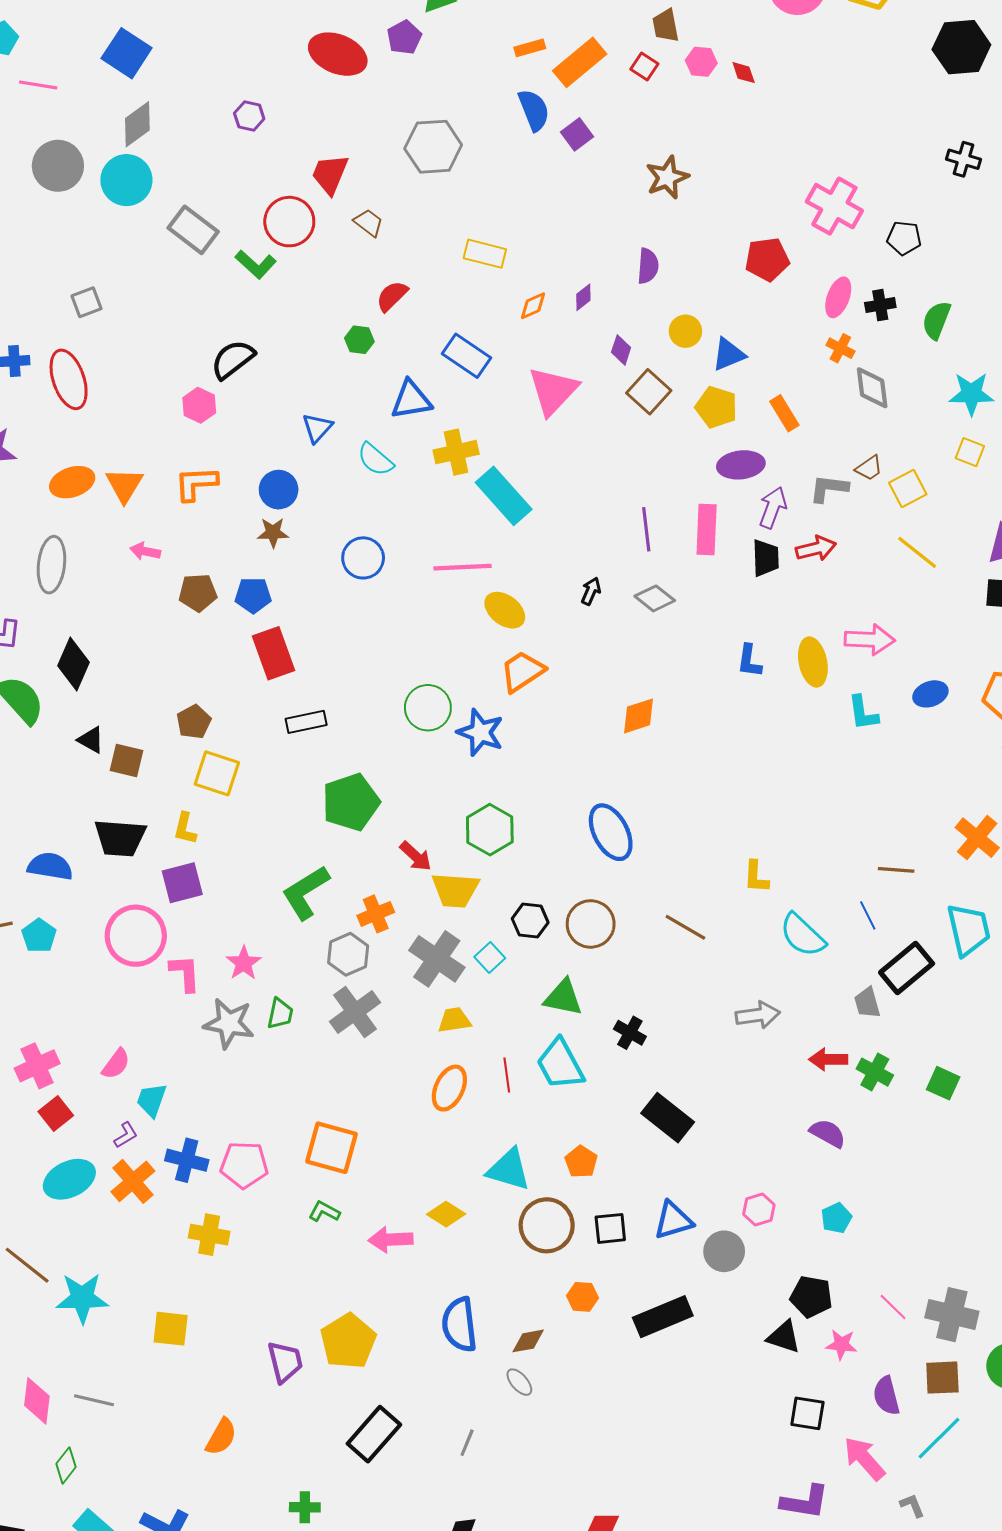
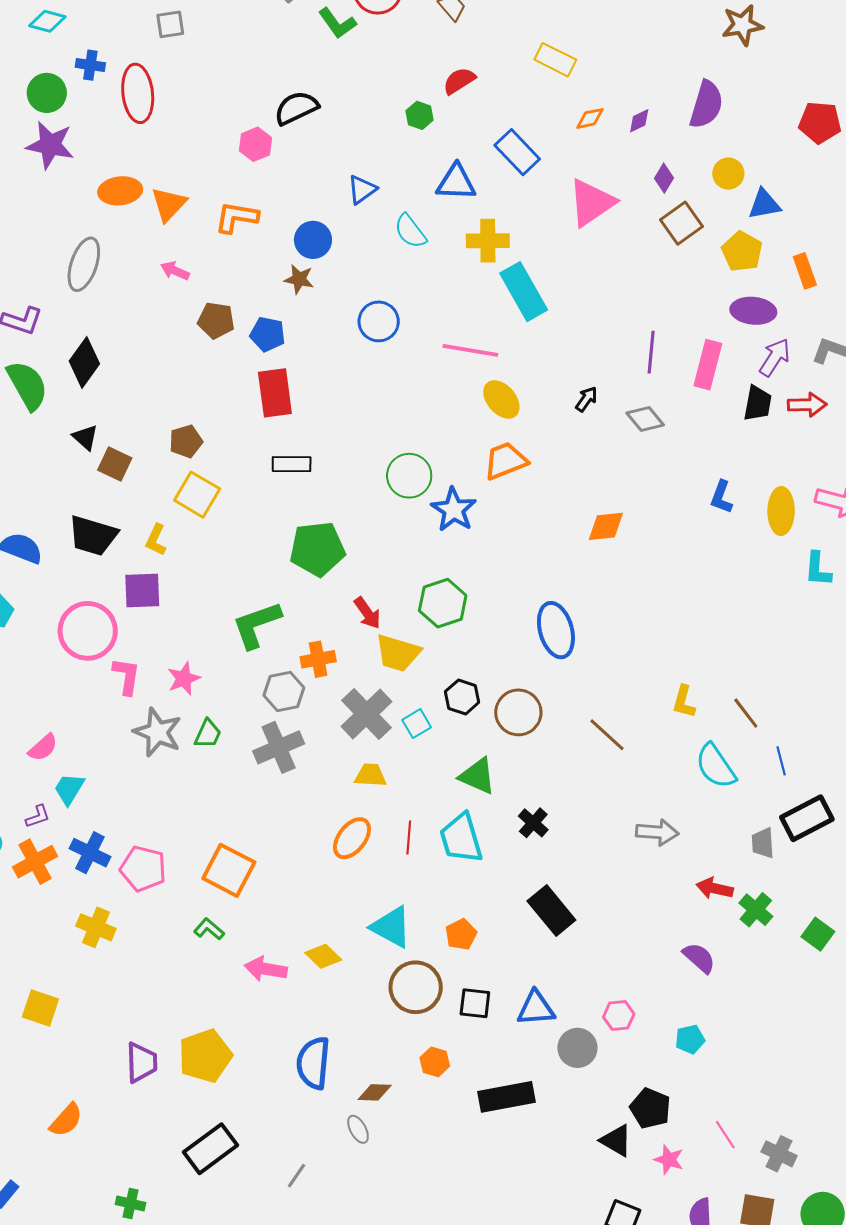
purple semicircle: (648, 266) -> (706, 105), size x1.4
brown line: (896, 870) -> (746, 713), moved, turned 36
gray cross: (952, 1315) -> (779, 1154), size x0.7

